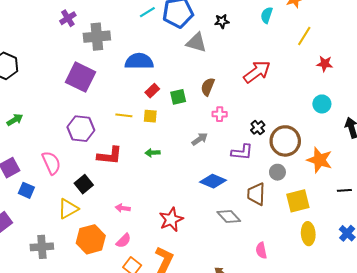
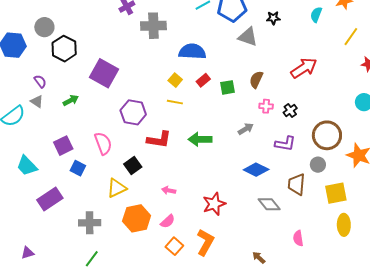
purple square: (80, 77) -> (104, 73), moved
yellow square: (150, 116) -> (175, 80), moved, turned 32
black cross: (258, 128) -> (290, 110), moved
green arrow: (153, 153) -> (200, 139), size x1.6

